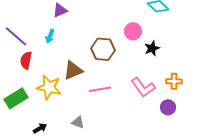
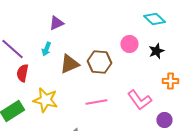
black star: (152, 48) -> (156, 51), moved
brown triangle: (73, 70) -> (69, 64), moved
orange cross: (174, 81) -> (170, 81), moved

